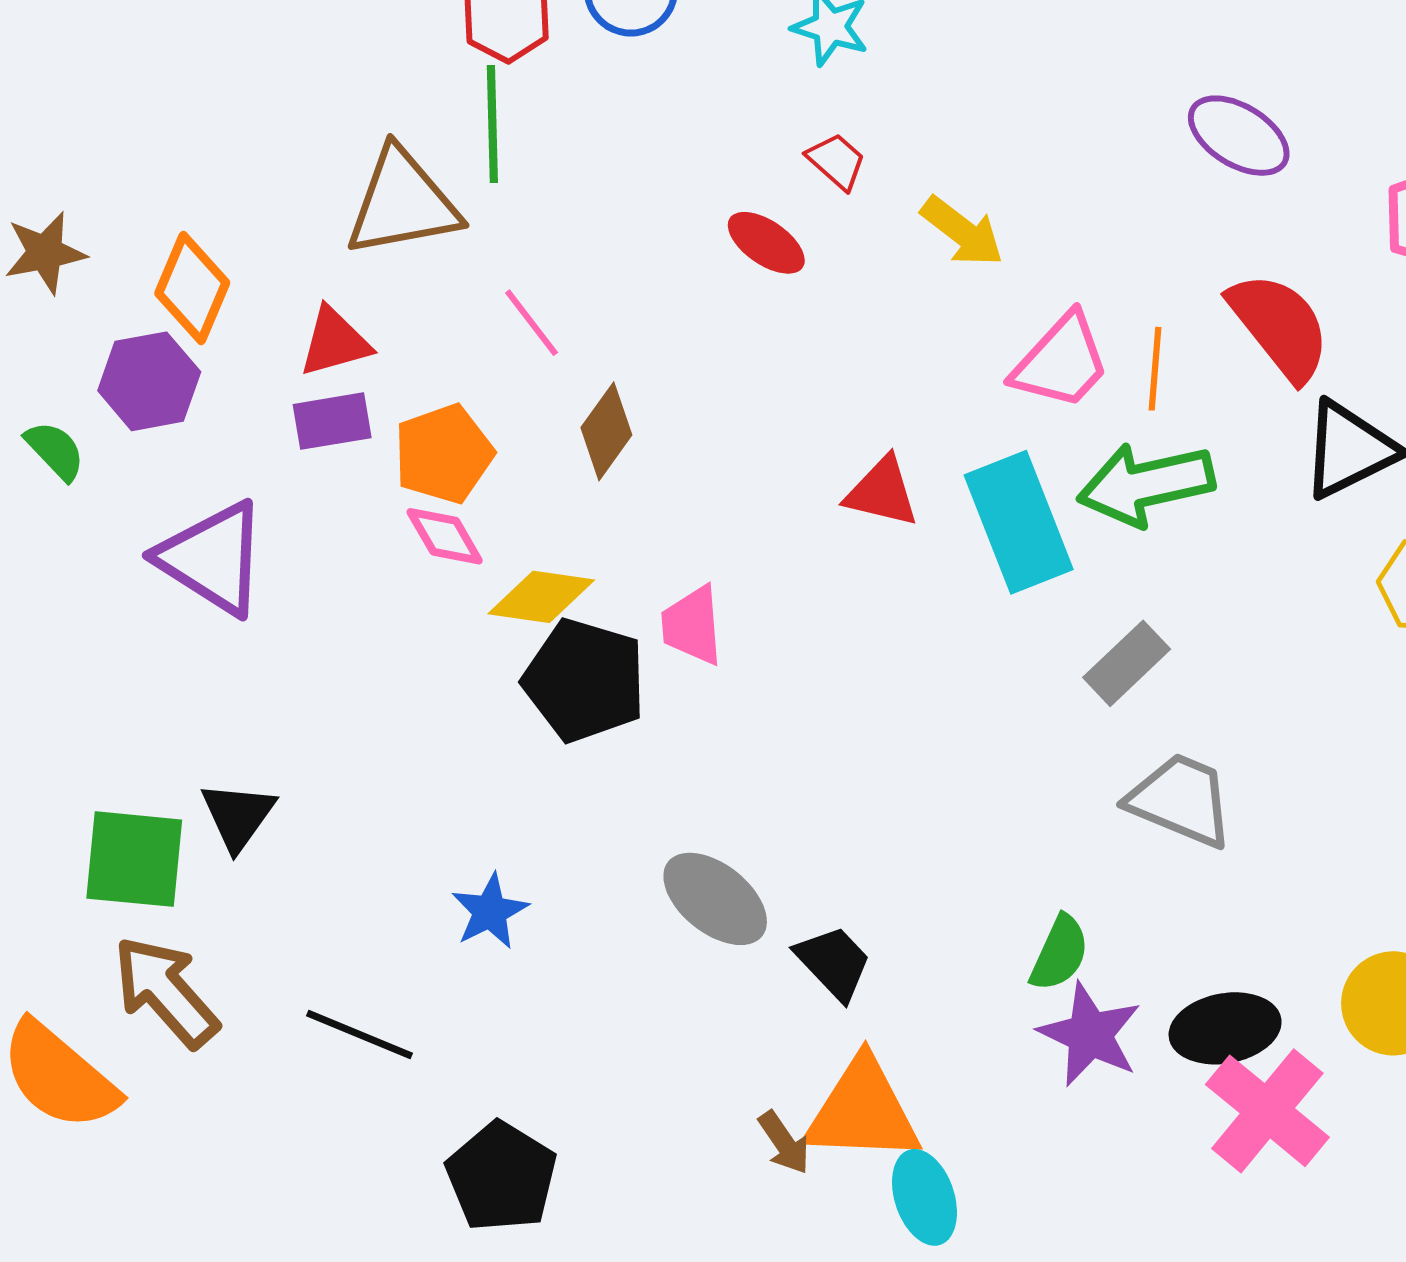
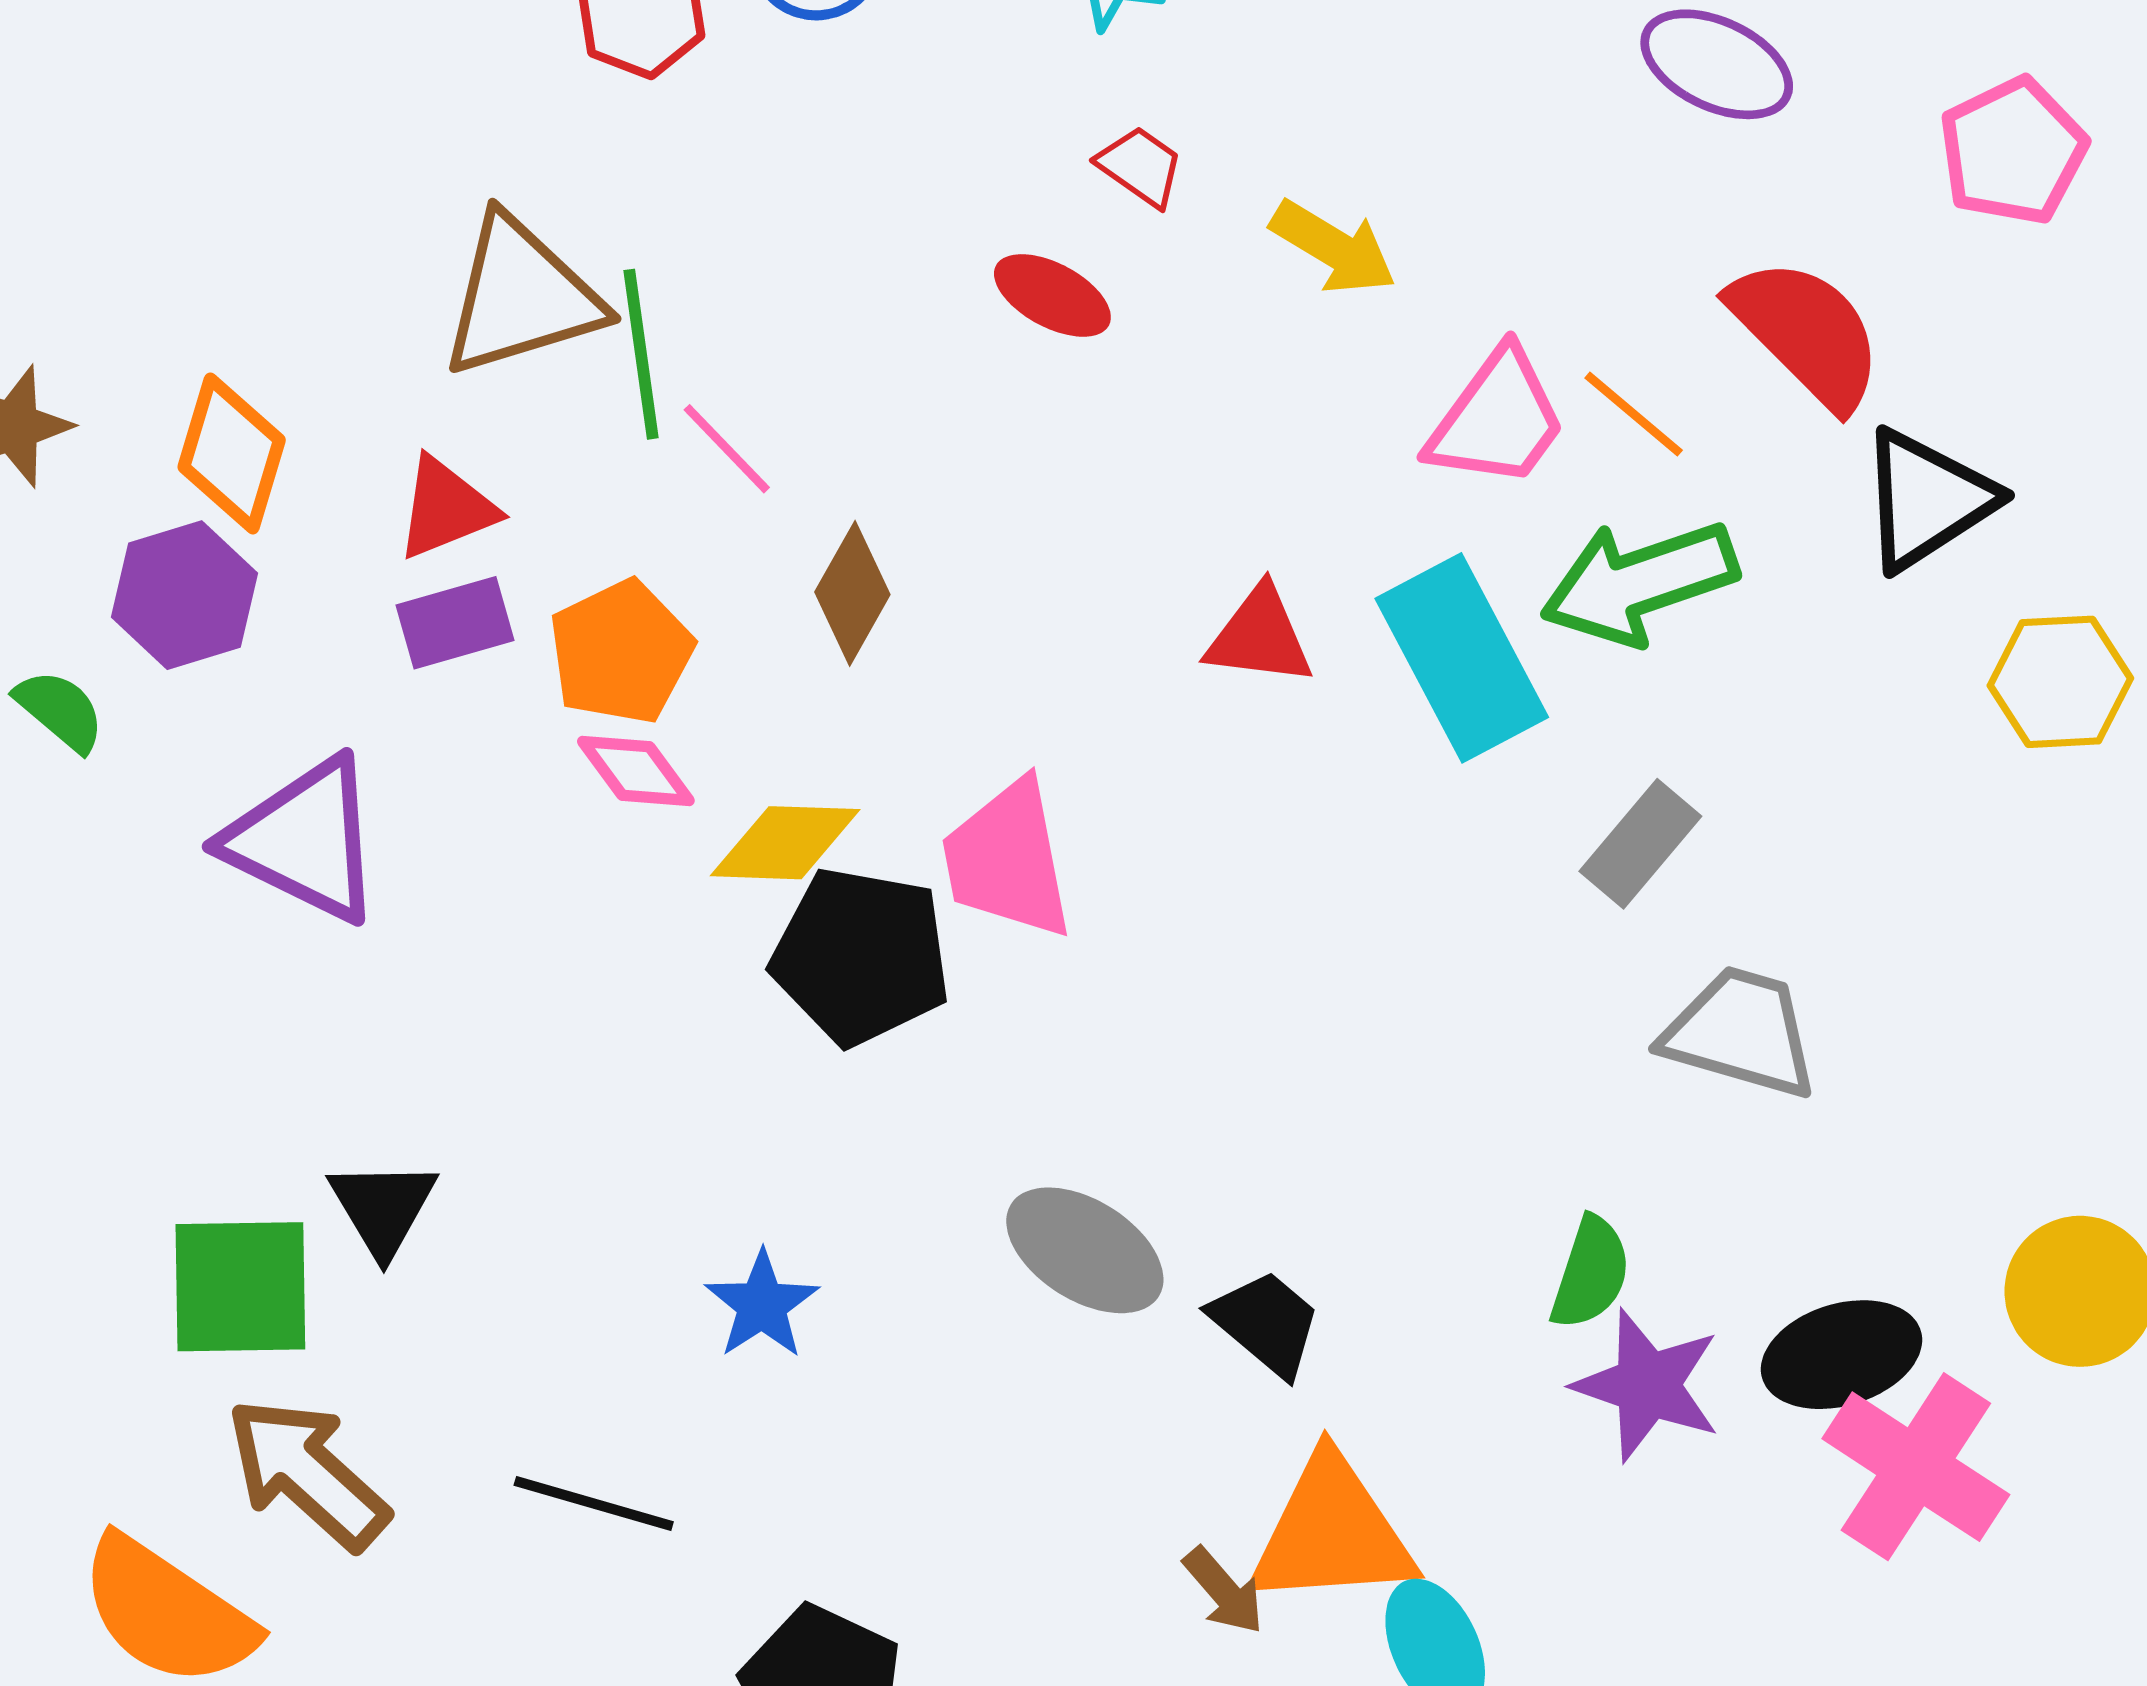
green line: (492, 124) -> (641, 354), moved
orange line: (1155, 369) -> (1634, 414), turned -48
pink trapezoid: (692, 625) -> (1008, 860), size x1.4

